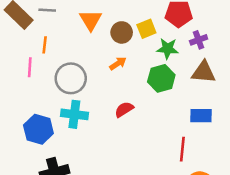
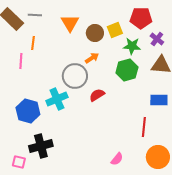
purple cross: (199, 40) -> (157, 39), turned -32
gray circle: (71, 78) -> (75, 76), moved
cyan cross: (74, 114) -> (57, 99), turned -30

